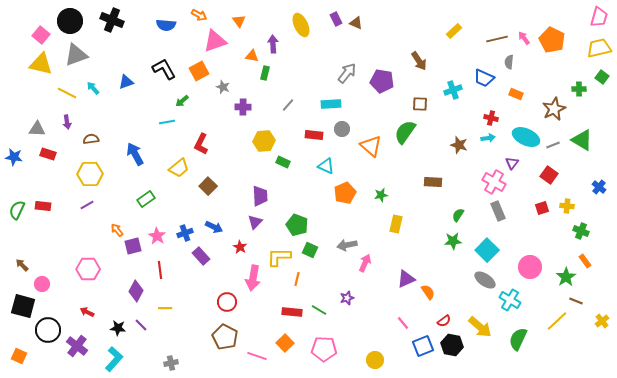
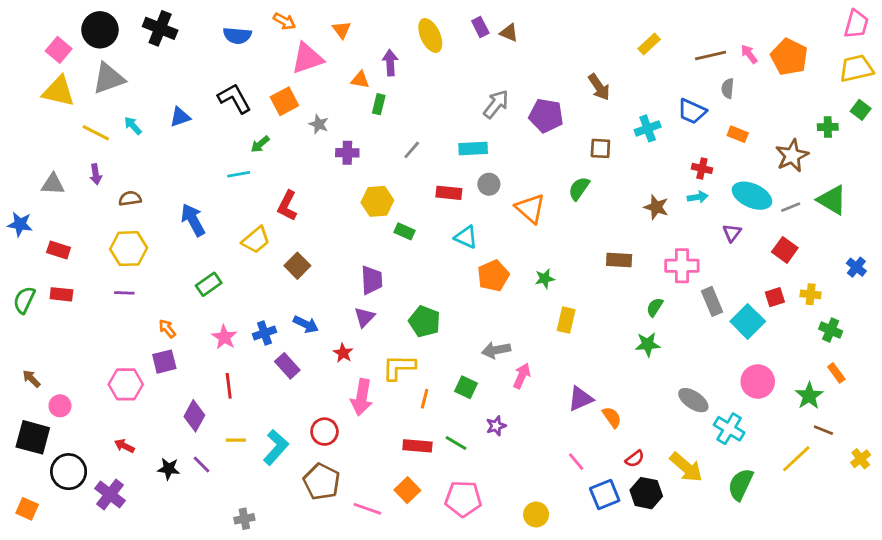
green semicircle: (405, 132) -> (579, 189), size x0.7
red rectangle: (48, 154) -> (59, 250), moved
pink cross: (494, 182) -> (682, 266), moved, turned -30
purple line: (87, 205) -> (124, 293), turned 32
purple square: (133, 246) -> (164, 362), moved
green square: (310, 250) -> (466, 387), moved
cyan square: (487, 250) -> (748, 321), moved
cyan L-shape: (114, 359) -> (276, 447), moved

